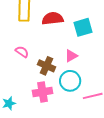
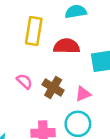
brown cross: (46, 66) -> (53, 88), moved

